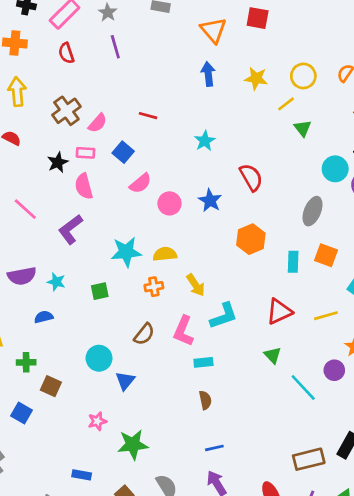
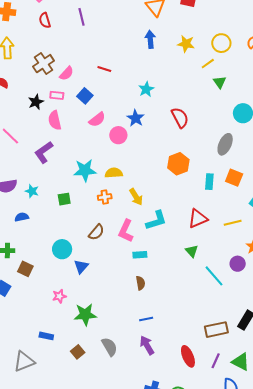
blue star: (210, 200) -> (136, 118), moved

